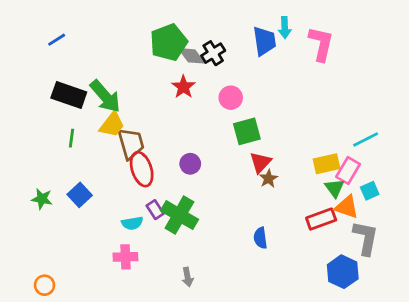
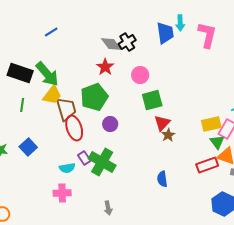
blue line: (57, 40) -> (51, 32), moved
green pentagon: (169, 42) -> (94, 97), moved

